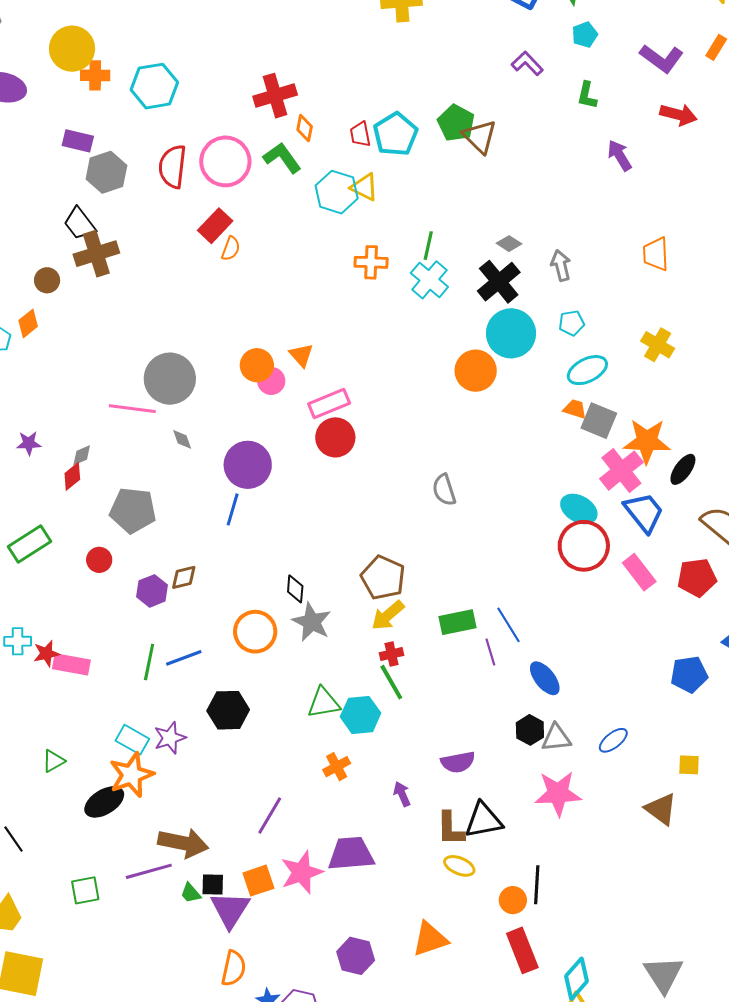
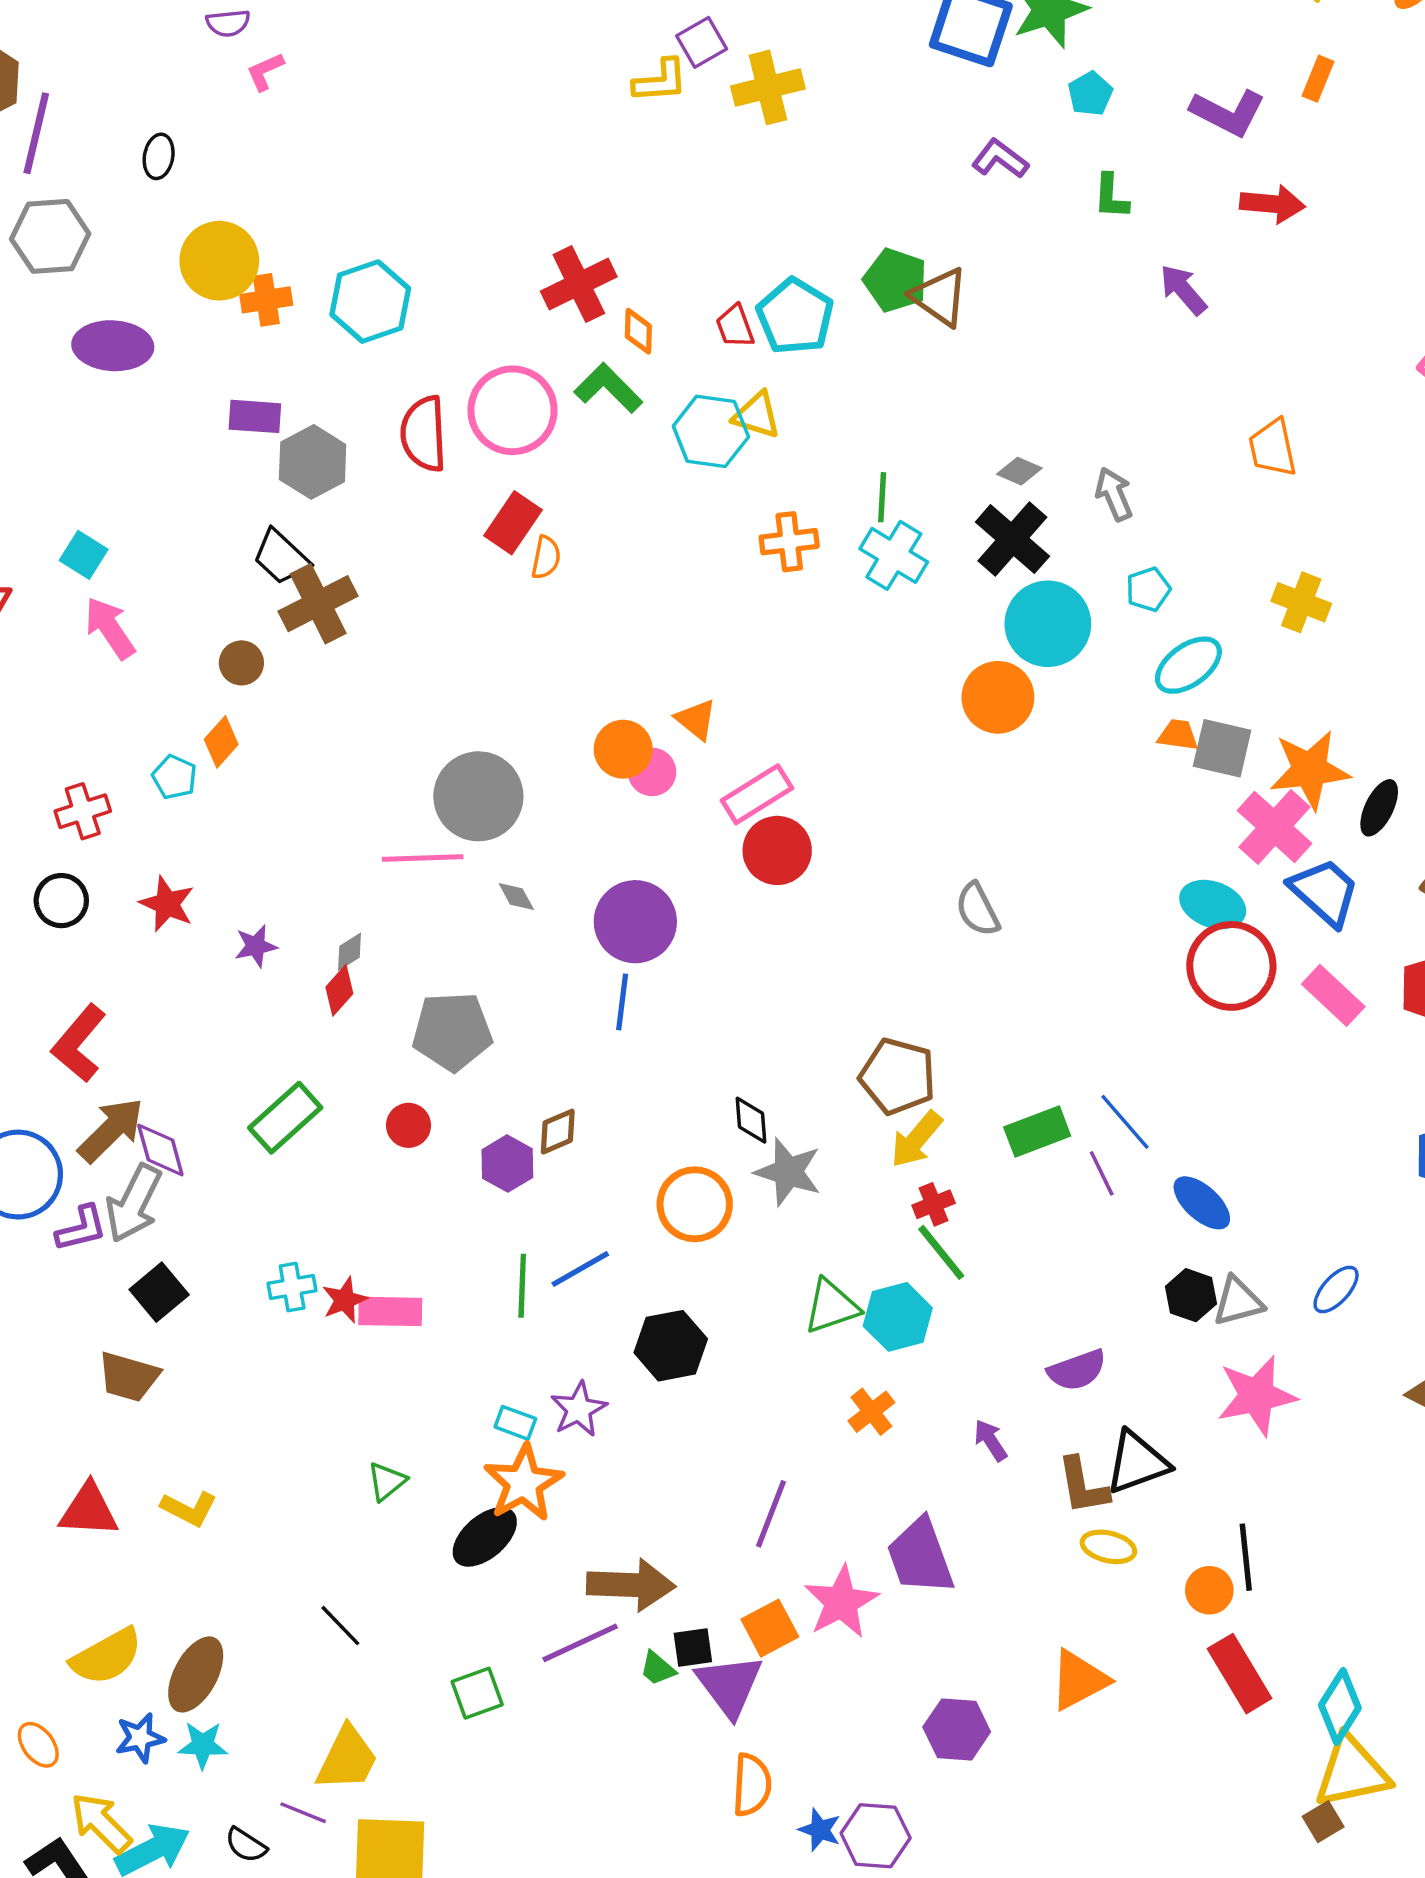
cyan rectangle: (132, 740) -> (515, 1423), size x0.7
purple trapezoid: (351, 854) -> (920, 1556), turned -96

